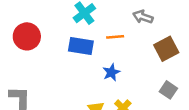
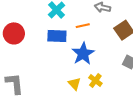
blue star: (111, 72) -> (83, 54), size x1.6

